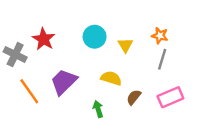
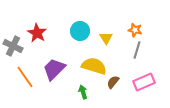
yellow semicircle: (111, 78) -> (94, 66), size x1.4

